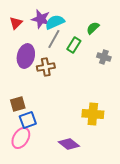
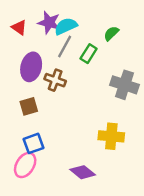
red triangle: (16, 23) -> (19, 27), turned -40
gray cross: (104, 57) -> (124, 85), moved, size x1.6
brown cross: (46, 67) -> (55, 80), turned 30
brown square: (18, 104) -> (29, 106), moved

